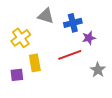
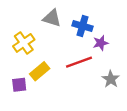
blue cross: (73, 23) -> (82, 26), turned 30
yellow rectangle: (35, 63) -> (40, 71), turned 60

